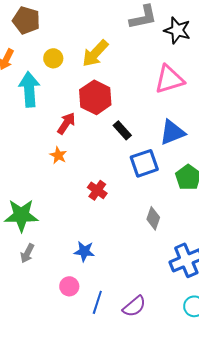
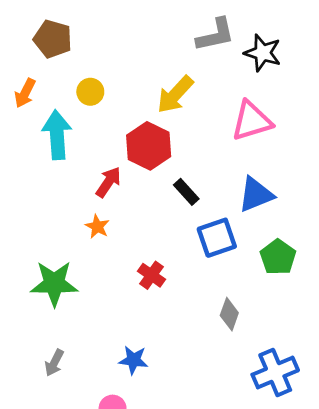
yellow arrow: (95, 53) -> (175, 95), moved
green star: (21, 215) -> (54, 284), moved

